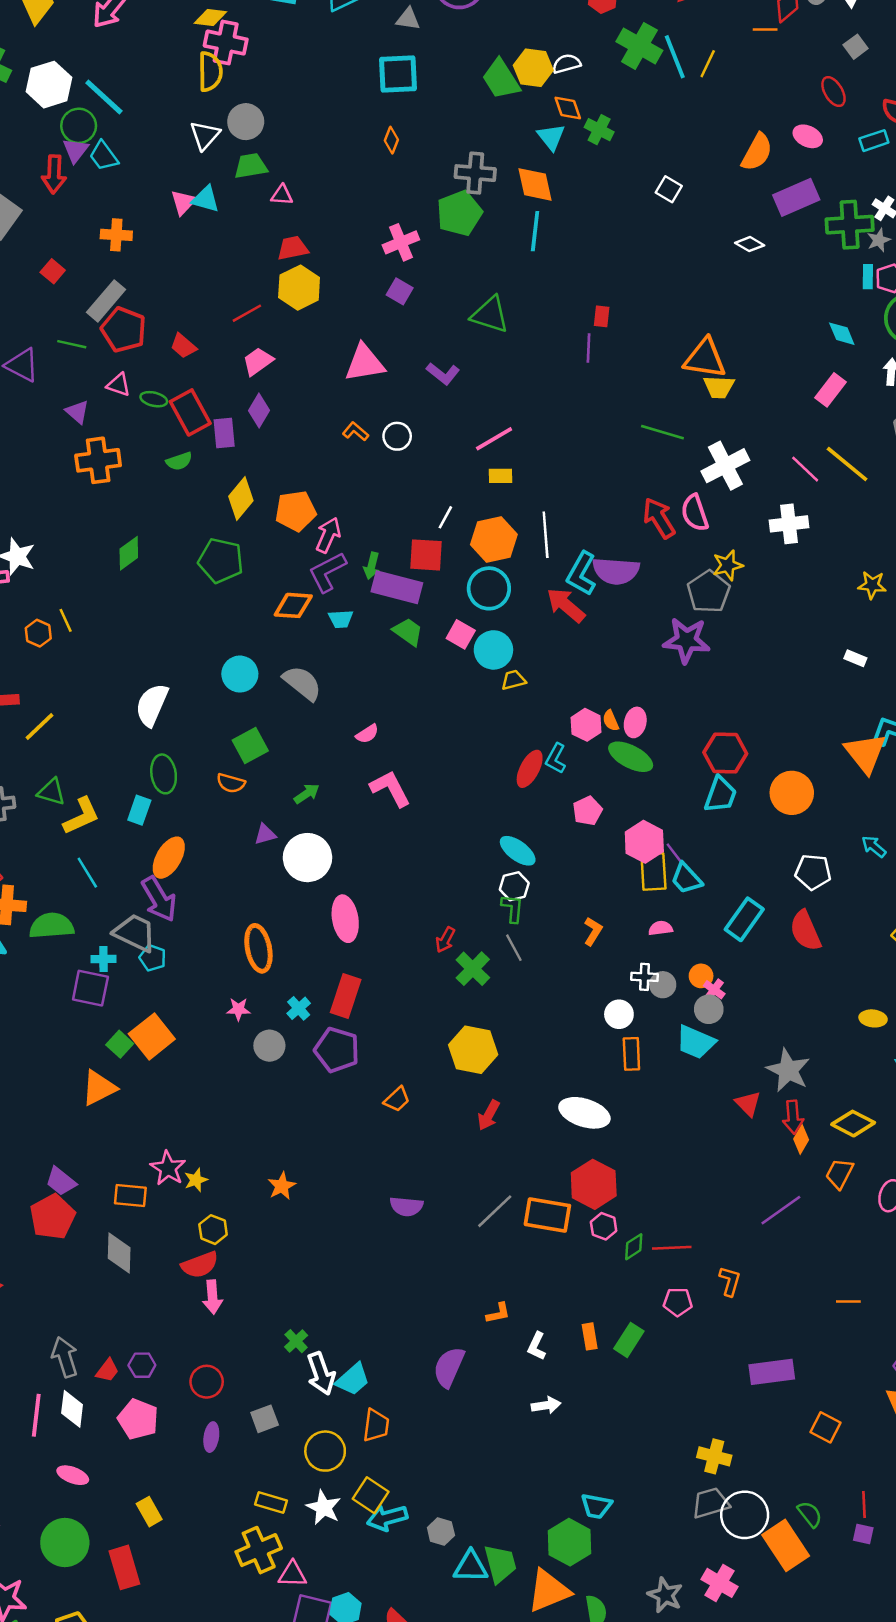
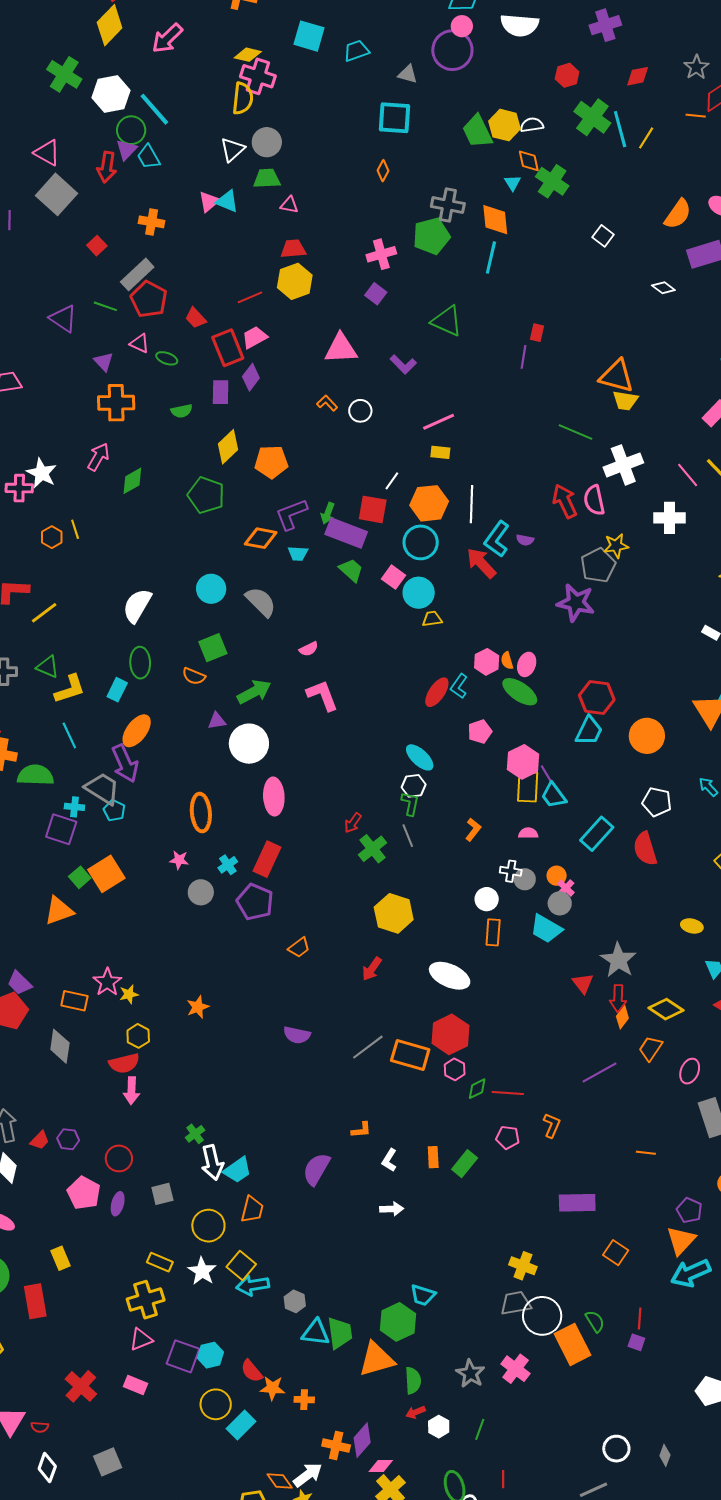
green cross: (599, 130) -> (552, 181), size x1.4
cyan triangle: (551, 137) -> (513, 183), size x0.7
red rectangle: (190, 412) -> (228, 348), moved
pink arrow: (328, 535) -> (98, 457), moved
purple semicircle: (616, 571) -> (525, 540), size x0.5
green arrow: (307, 794) -> (254, 692), size x1.6
yellow hexagon: (473, 1050) -> (394, 913), moved
pink pentagon: (138, 1419) -> (84, 1193), moved
pink triangle: (292, 1574) -> (141, 1339), moved, turned -30

